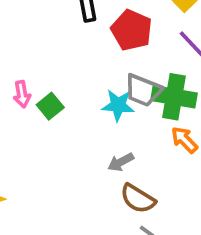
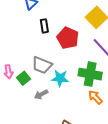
gray trapezoid: (143, 90) -> (42, 65), moved
gray arrow: (121, 162) -> (41, 94), moved

